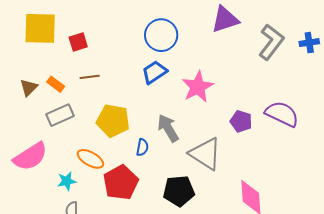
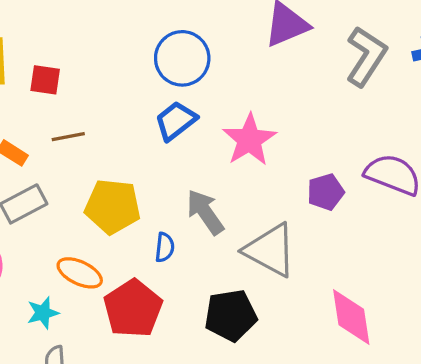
red square: (78, 42) -> (45, 80), turned 30
purple pentagon: (241, 121) -> (326, 192), turned -30

